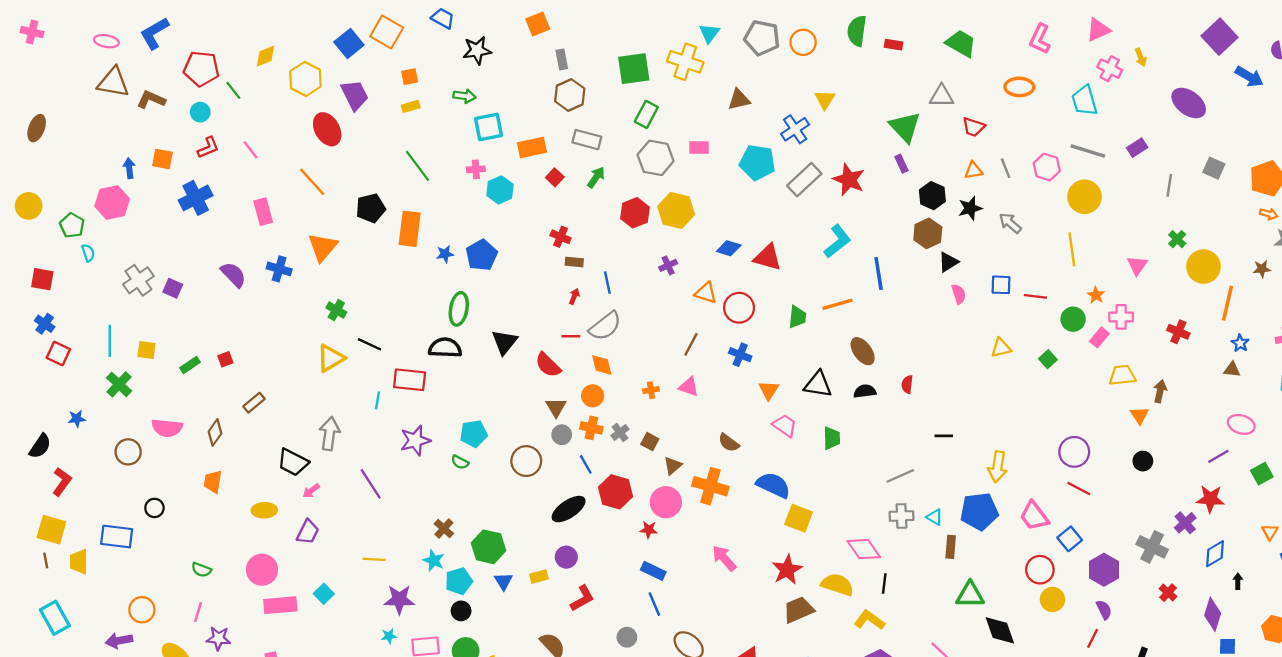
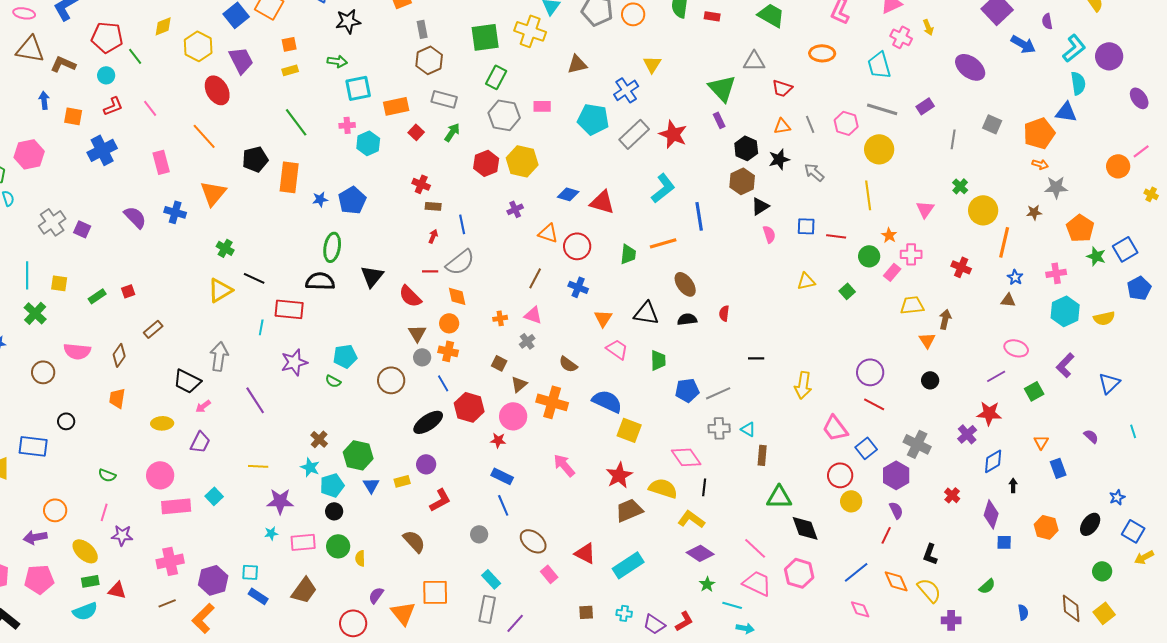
blue arrow: (129, 168) -> (44, 100), moved
gray cross: (620, 432) -> (527, 341), moved
blue pentagon: (979, 511) -> (687, 390), moved, size x0.7
gray cross: (1152, 547) -> (917, 444), moved

